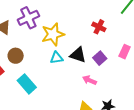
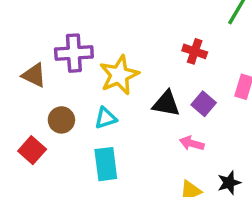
purple cross: (28, 18) -> (74, 53), turned 30
cyan triangle: (57, 58) -> (106, 118), moved
cyan rectangle: (27, 84) -> (106, 164), moved, turned 42

